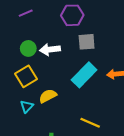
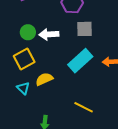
cyan triangle: (27, 106) -> (23, 88), turned -32

